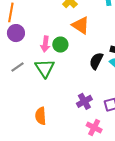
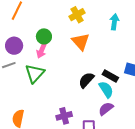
purple circle: (16, 33) -> (14, 46), moved
green circle: (60, 45) -> (44, 36), moved

